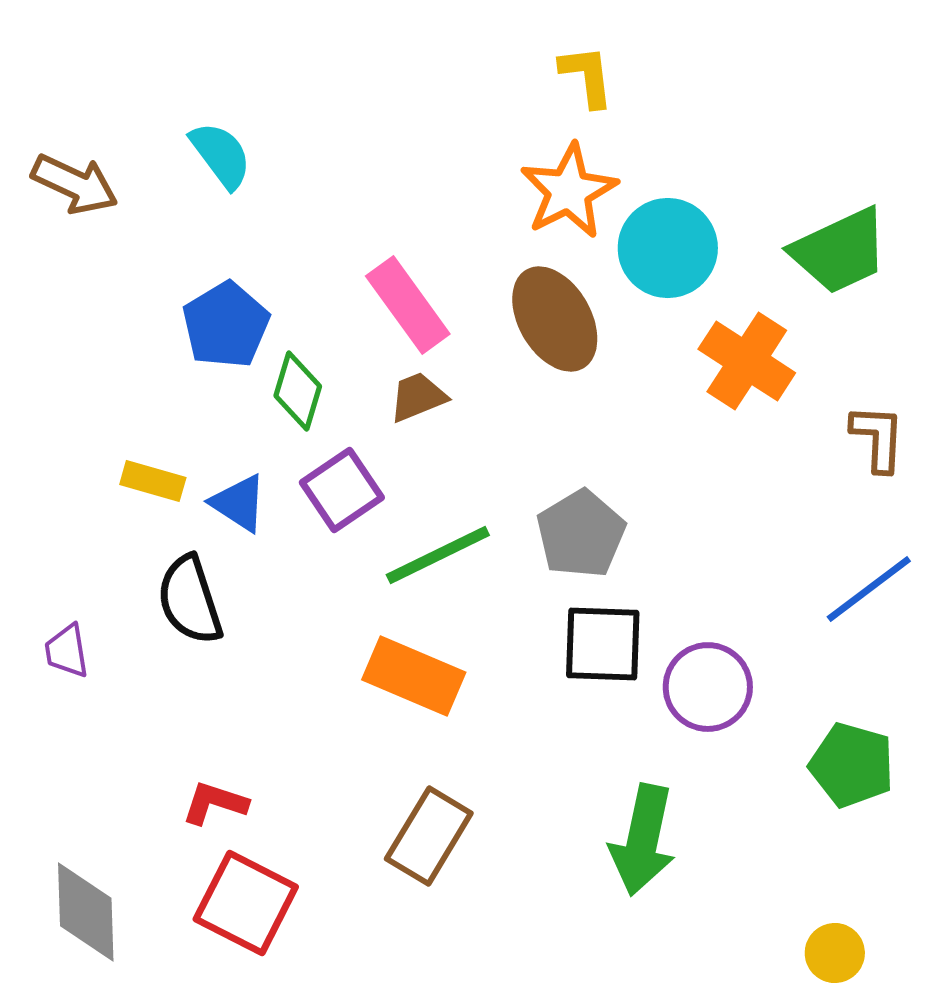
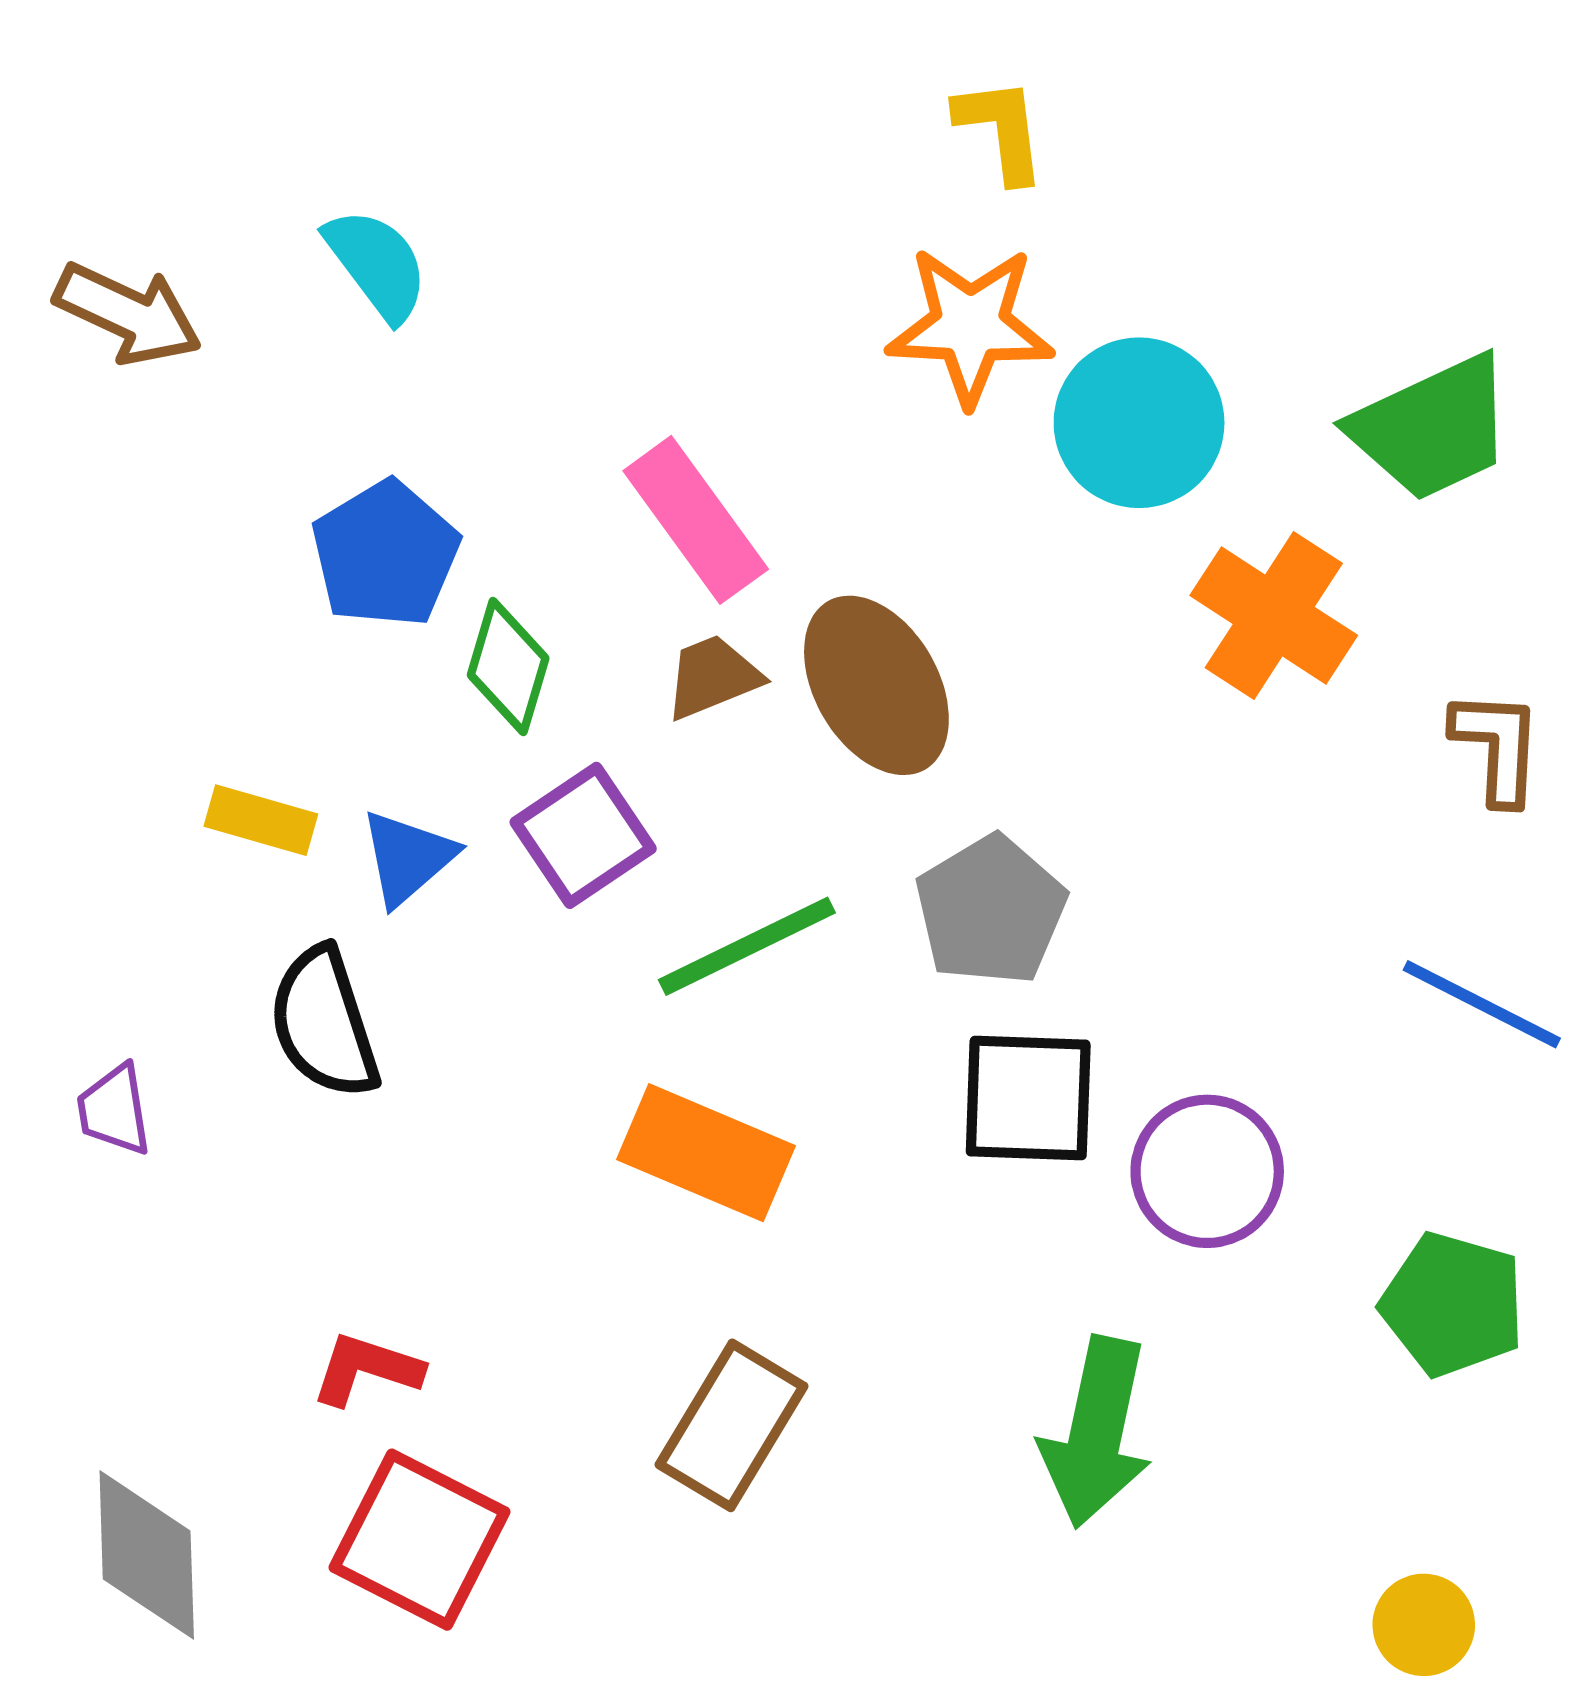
orange star: (569, 191) -> (970, 326), turned 30
brown ellipse: (555, 319) -> (876, 685), moved
blue triangle: (239, 503) -> (408, 858), turned 46
blue line: (869, 589) -> (1482, 1004), turned 64

